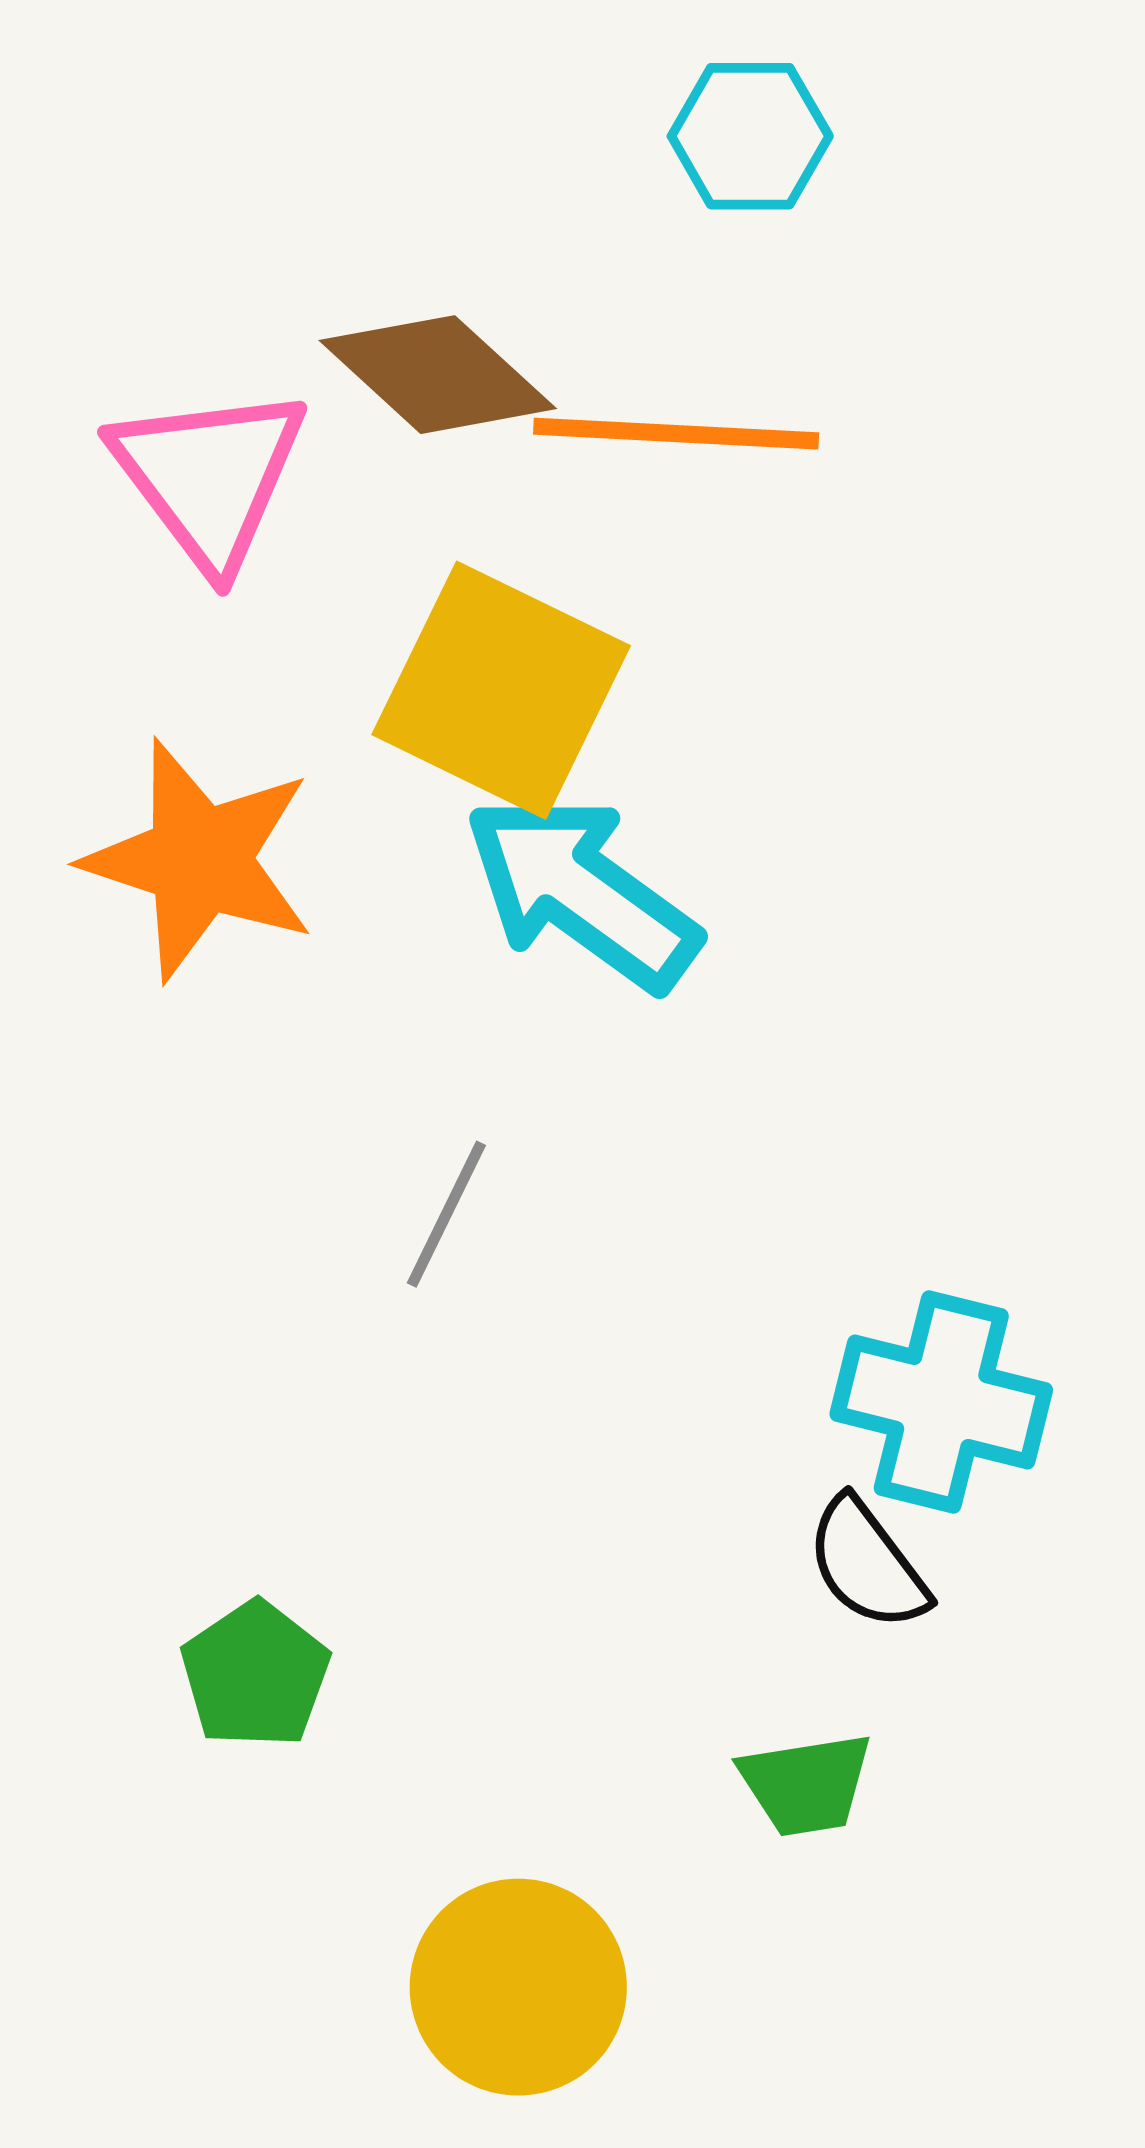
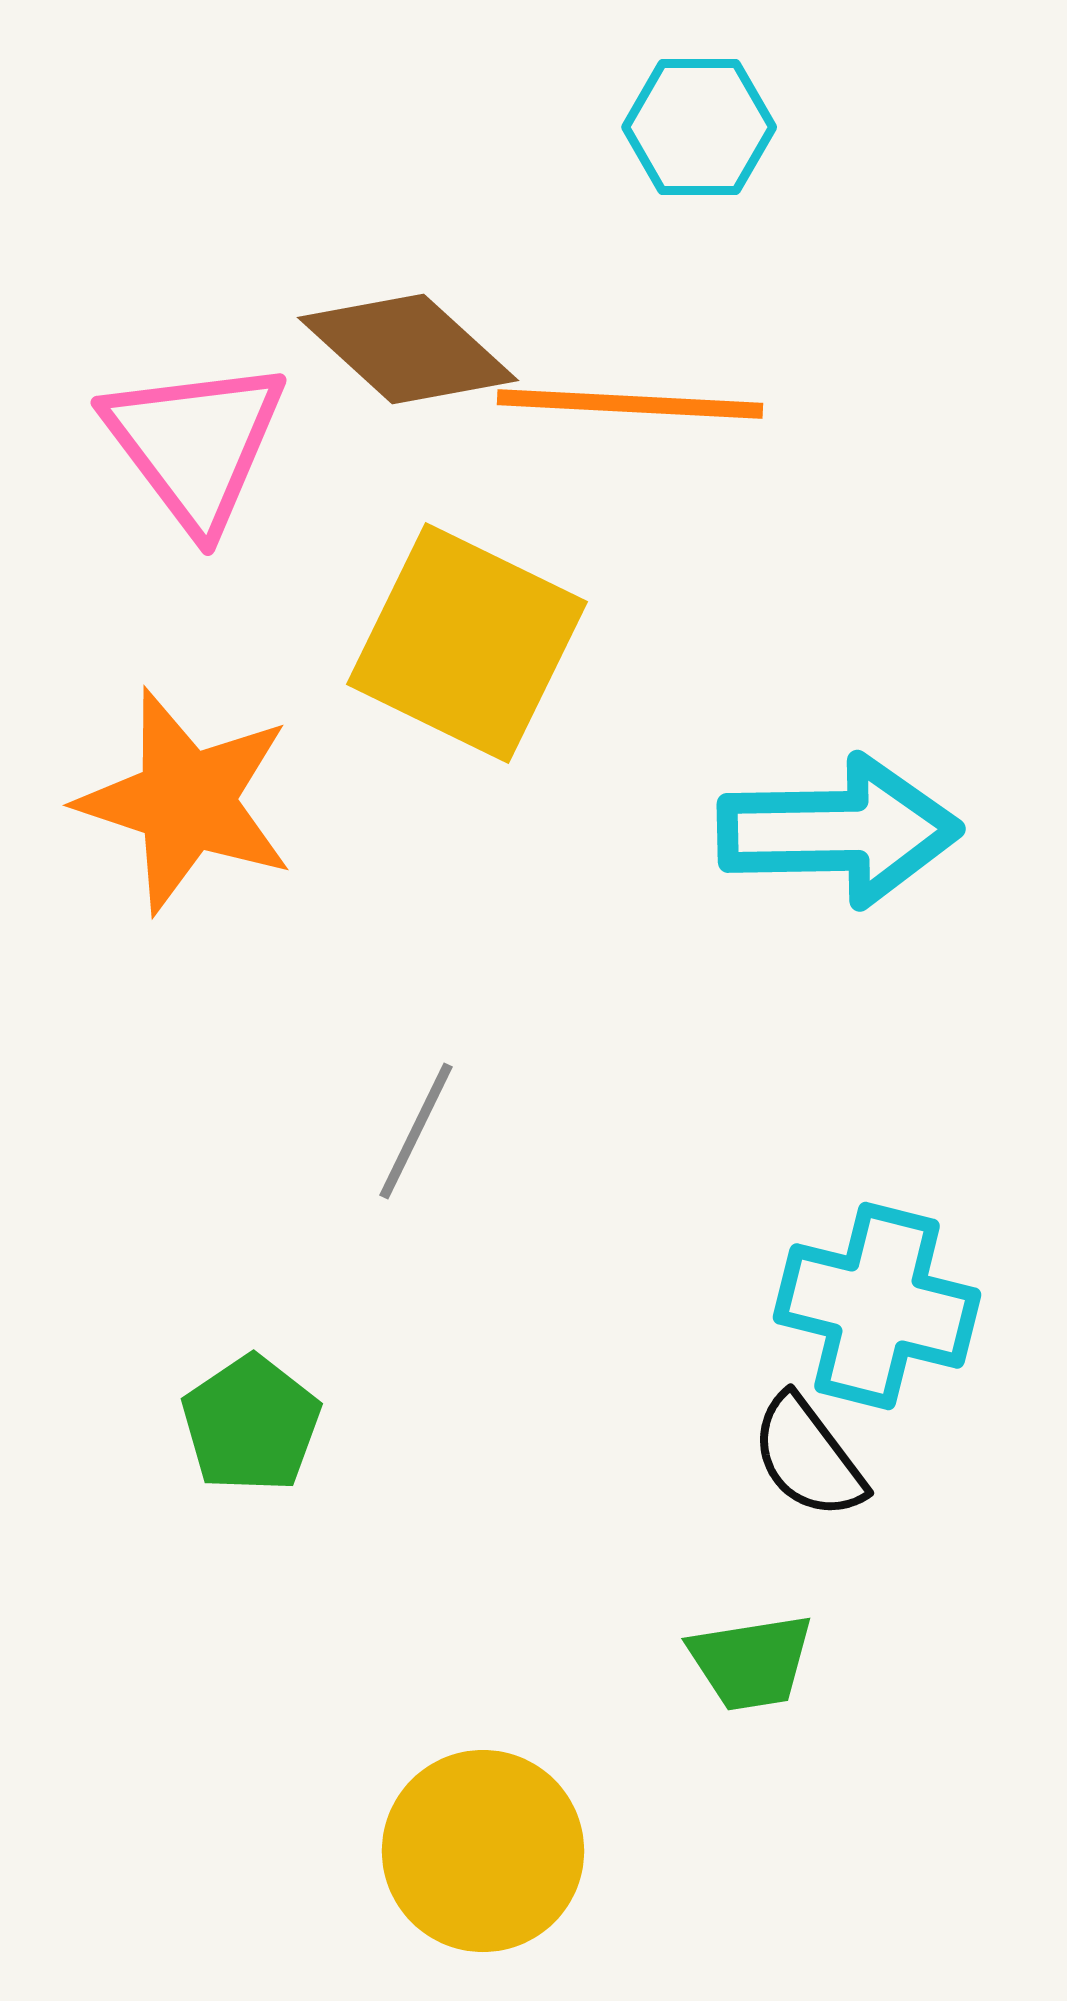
cyan arrow: (582, 892) -> (839, 831), moved, turned 143
green pentagon: (255, 1675) -> (251, 1424), moved

